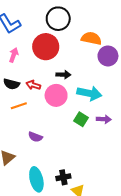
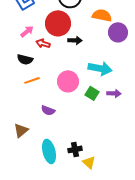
pink arrow: (14, 55) -> (27, 31), turned 32
black arrow: (63, 75) -> (75, 40), moved
red arrow: (33, 85) -> (43, 43), moved
pink circle: (56, 95) -> (68, 81), moved

